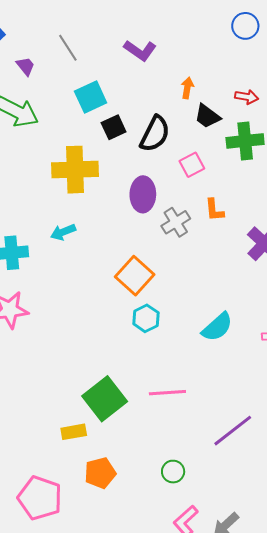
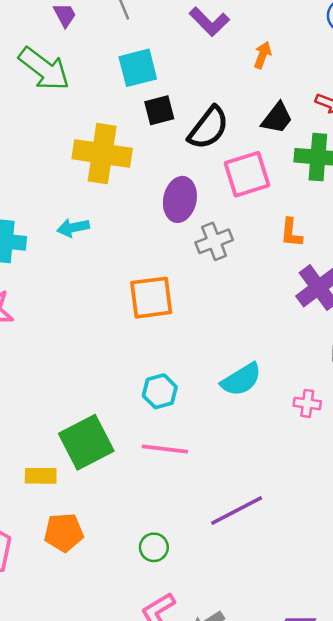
orange arrow: (187, 88) -> (262, 55), moved
black trapezoid: (207, 116) -> (277, 118), turned -100
pink square: (192, 165) -> (247, 174), size x1.5
orange L-shape: (214, 210) -> (291, 233), moved
orange square: (135, 276) -> (151, 298), turned 30
cyan hexagon: (146, 318) -> (160, 391), moved

